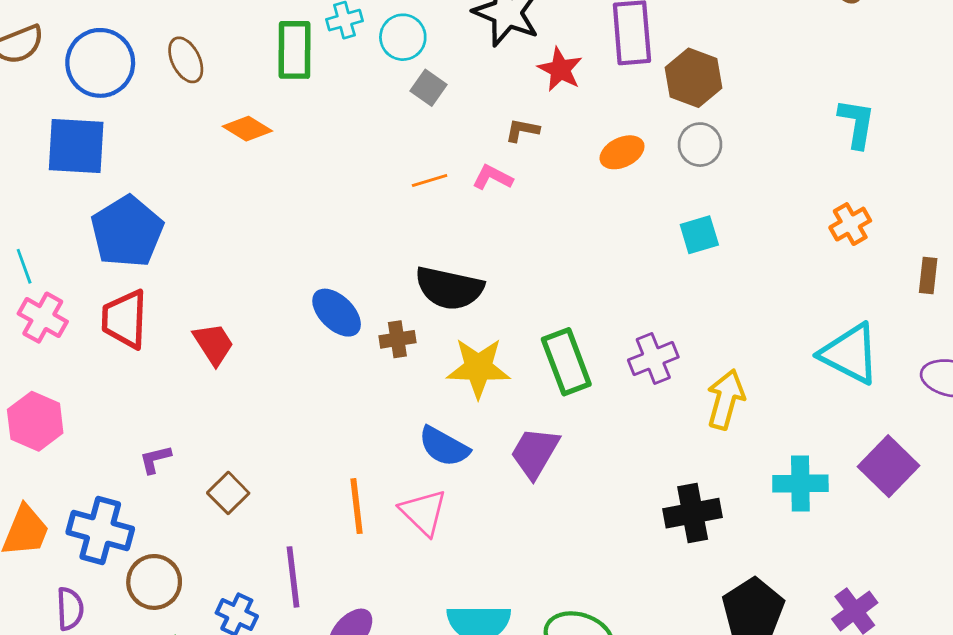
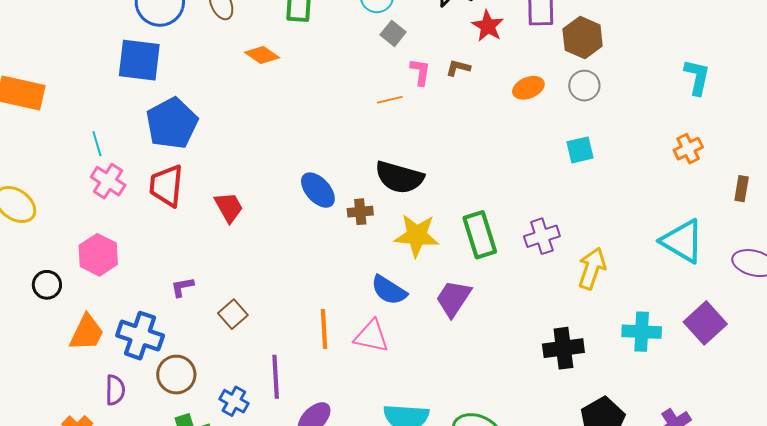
pink L-shape: (493, 177) -> (420, 72), moved, turned 68
pink triangle: (423, 512) -> (371, 336), turned -36

